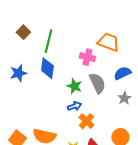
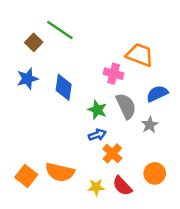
green line: (48, 41) -> (60, 30), moved, turned -70
blue star: (18, 73) -> (27, 79), moved
gray star: (124, 98) -> (150, 125), moved

